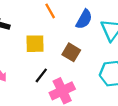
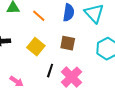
yellow square: (35, 44) -> (36, 47), turned -30

